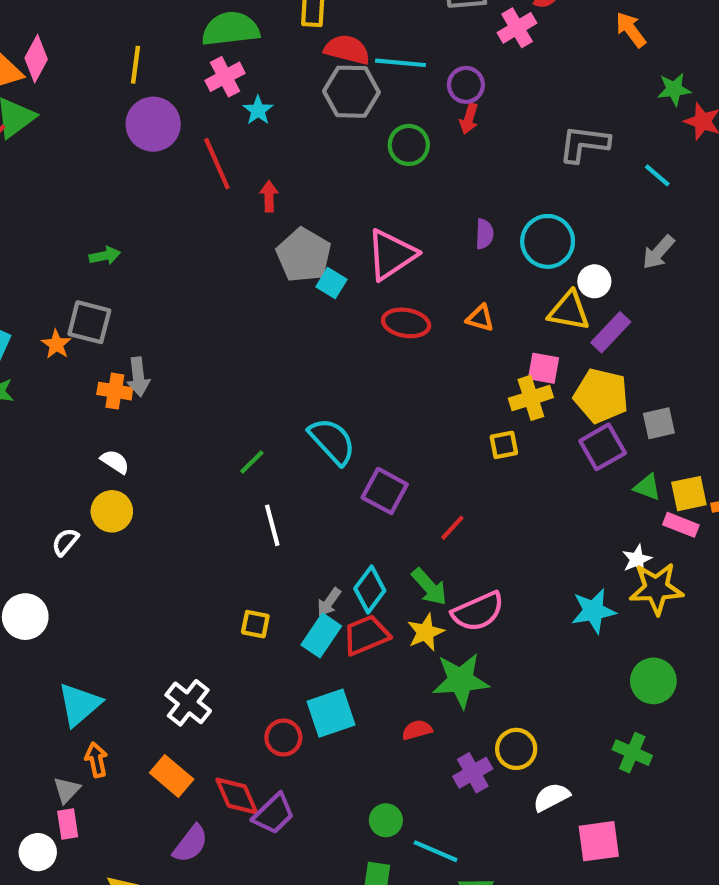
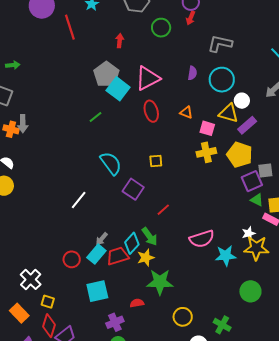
gray L-shape: (584, 144) -> (220, 44), moved
red arrow: (269, 196) -> (120, 41), moved
cyan square: (331, 283) -> (118, 89), size x1.6
red ellipse: (406, 323) -> (151, 111), turned 60
pink square: (543, 368) -> (207, 128), moved
yellow square: (504, 445) -> (156, 161), moved
purple square: (603, 447) -> (252, 181), moved
green line: (252, 462) -> (95, 117), moved
white line: (272, 525) -> (79, 200), turned 48
cyan diamond: (370, 590) -> (132, 243), moved
pink semicircle: (478, 611) -> (202, 239), moved
yellow square: (255, 624) -> (48, 302), moved
red circle: (283, 738) -> (72, 259), moved
green cross: (632, 753) -> (222, 325), moved
purple cross: (473, 773) -> (115, 322), moved
red diamond: (237, 796) -> (49, 326), turned 35

